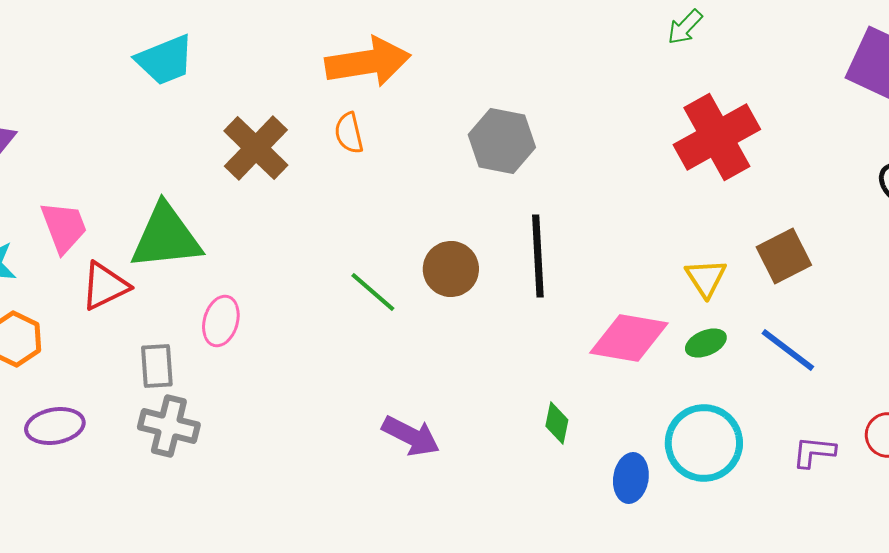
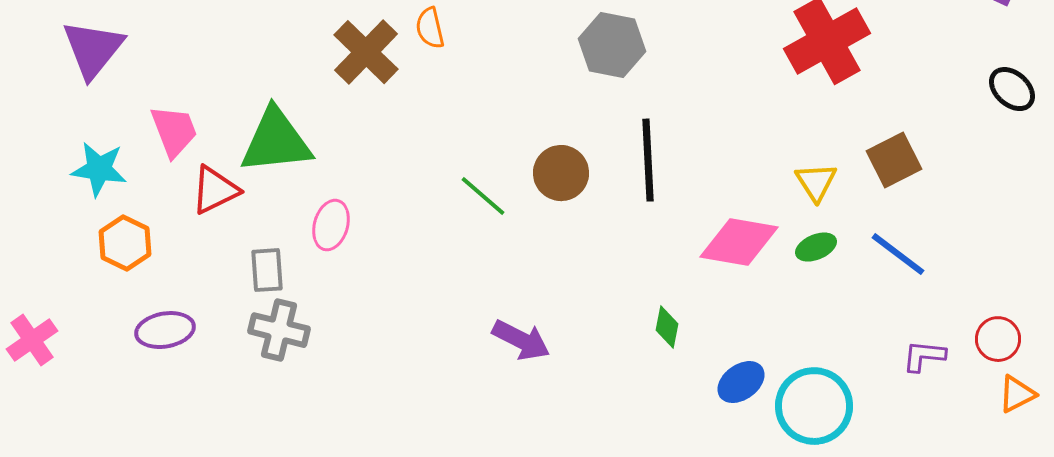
orange semicircle: (349, 133) -> (430, 28), moved
cyan circle: (704, 443) -> (814, 406), moved
blue ellipse: (631, 478) -> (741, 382), turned 45

